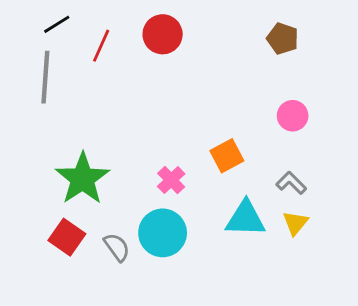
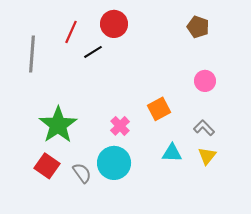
black line: (57, 24) -> (93, 52), moved
cyan triangle: (245, 219) -> (172, 153), size x0.7

